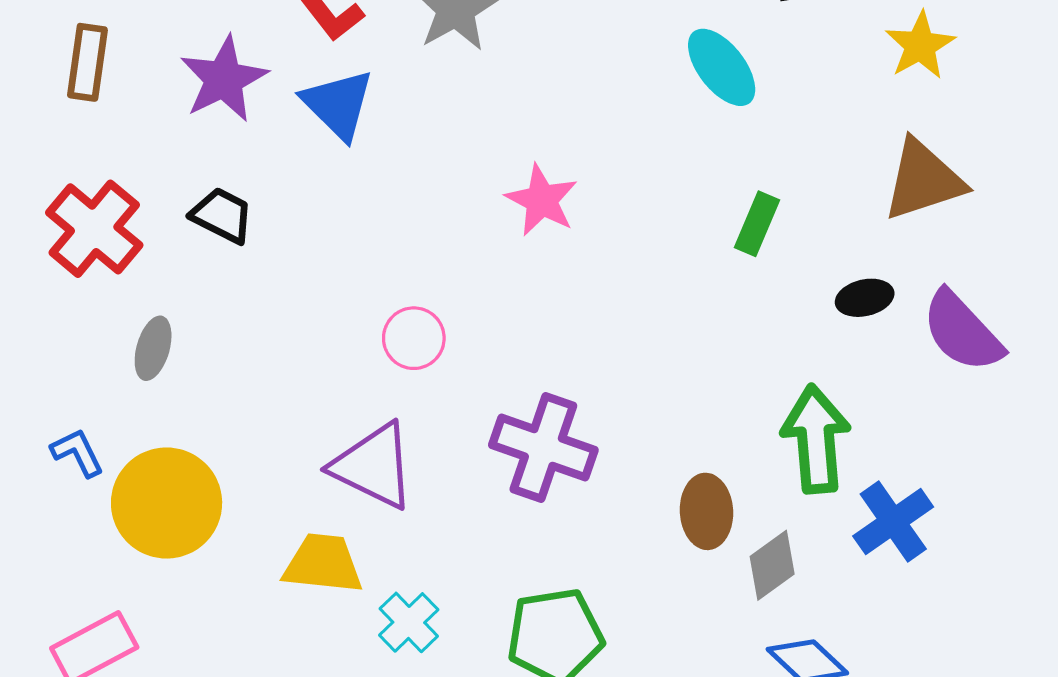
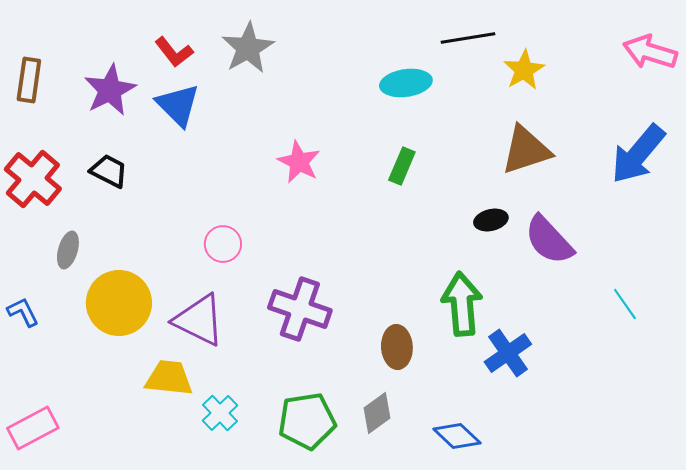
cyan ellipse: (722, 67) -> (406, 83), turned -60
green rectangle: (757, 224) -> (402, 166), moved
yellow circle: (167, 503) -> (119, 303), moved
gray diamond: (772, 565) -> (377, 413), moved

